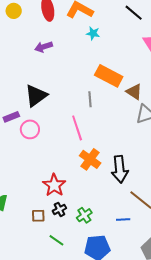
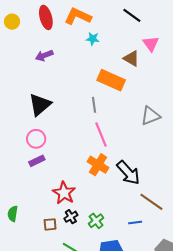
brown triangle: (134, 92) -> (131, 58), moved
purple rectangle: (11, 117) -> (37, 161), moved
pink line: (77, 128) -> (101, 135), moved
black arrow: (120, 169) -> (128, 173), turned -32

